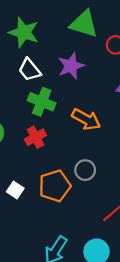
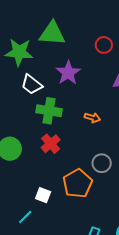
green triangle: (84, 24) -> (52, 33), moved
orange arrow: (86, 119) -> (92, 118), size x0.6

